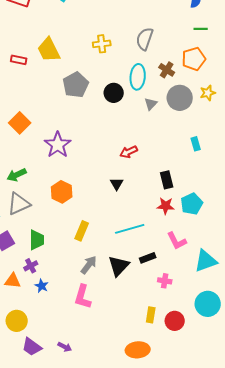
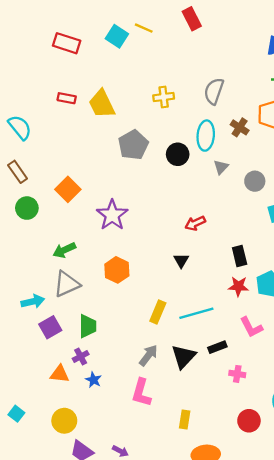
red rectangle: (19, 60) -> (67, 98), moved
gray circle: (180, 98) -> (255, 181), moved, size x0.7
yellow rectangle: (82, 231) -> (158, 312), moved
yellow rectangle: (151, 315) -> (185, 420), moved

